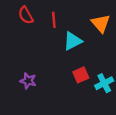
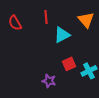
red semicircle: (26, 15) -> (15, 23), moved
purple star: (28, 81) -> (49, 81), moved

